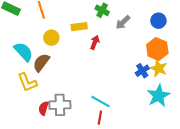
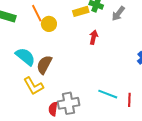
yellow rectangle: (79, 27) -> (81, 11), moved
yellow circle: (51, 38) -> (49, 24), moved
red line: (100, 118) -> (129, 100), moved

